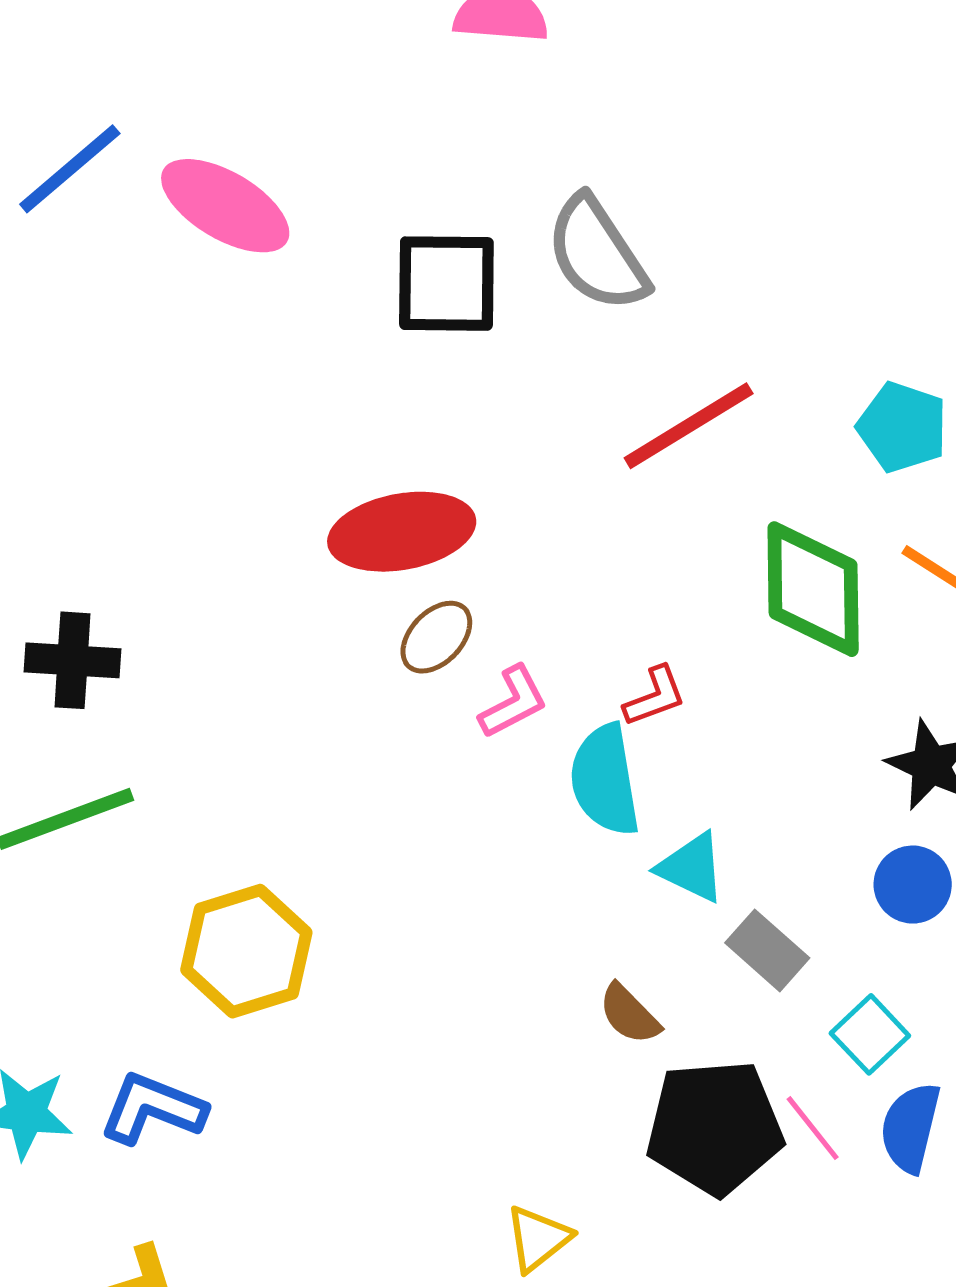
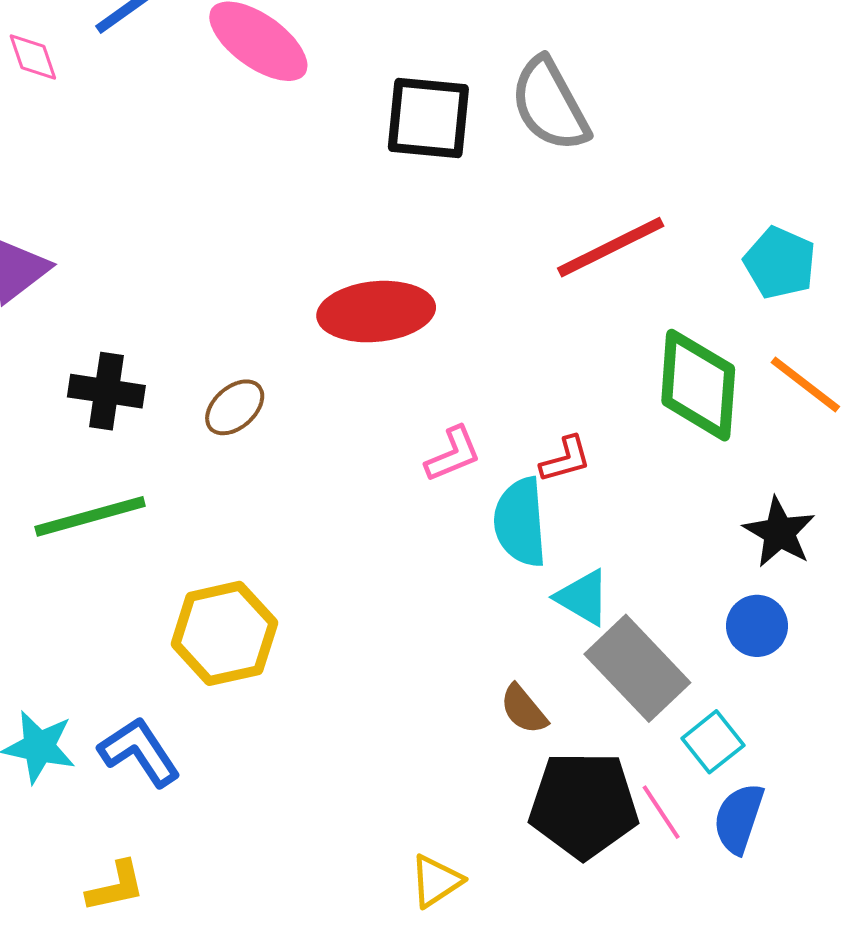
brown ellipse: (436, 637) -> (235, 407), moved
gray rectangle: (767, 950) -> (637, 668), size x1.6
blue L-shape: (153, 1109) -> (140, 752), turned 30

